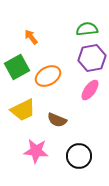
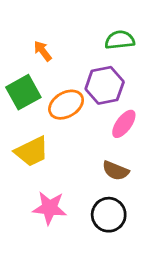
purple hexagon: (92, 58) -> (105, 85), moved
brown semicircle: (57, 120) -> (116, 171), moved

